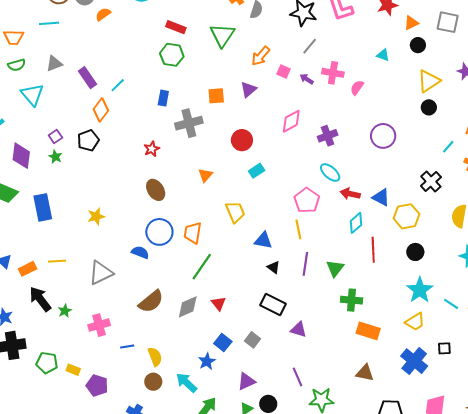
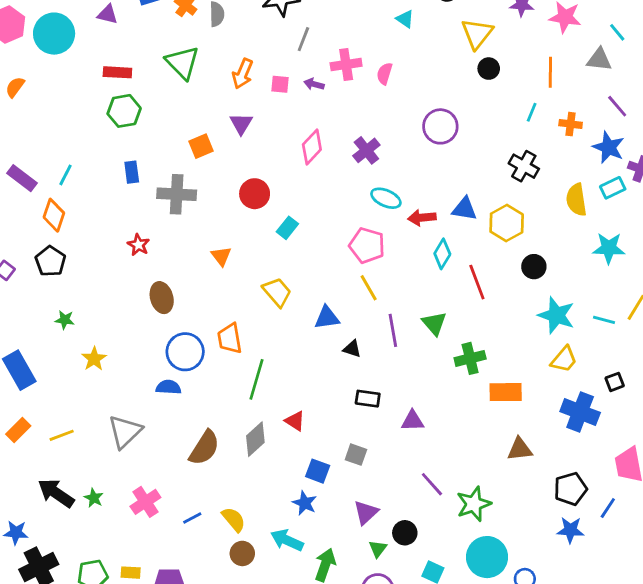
cyan triangle: (383, 55) -> (405, 19), turned 32
gray cross: (189, 123) -> (177, 194), turned 36
green star: (55, 157) -> (65, 320), moved
brown ellipse: (156, 190) -> (162, 298), turned 35
orange rectangle: (28, 269) -> (18, 430), moved
black rectangle: (273, 305) -> (368, 399), size x0.7

